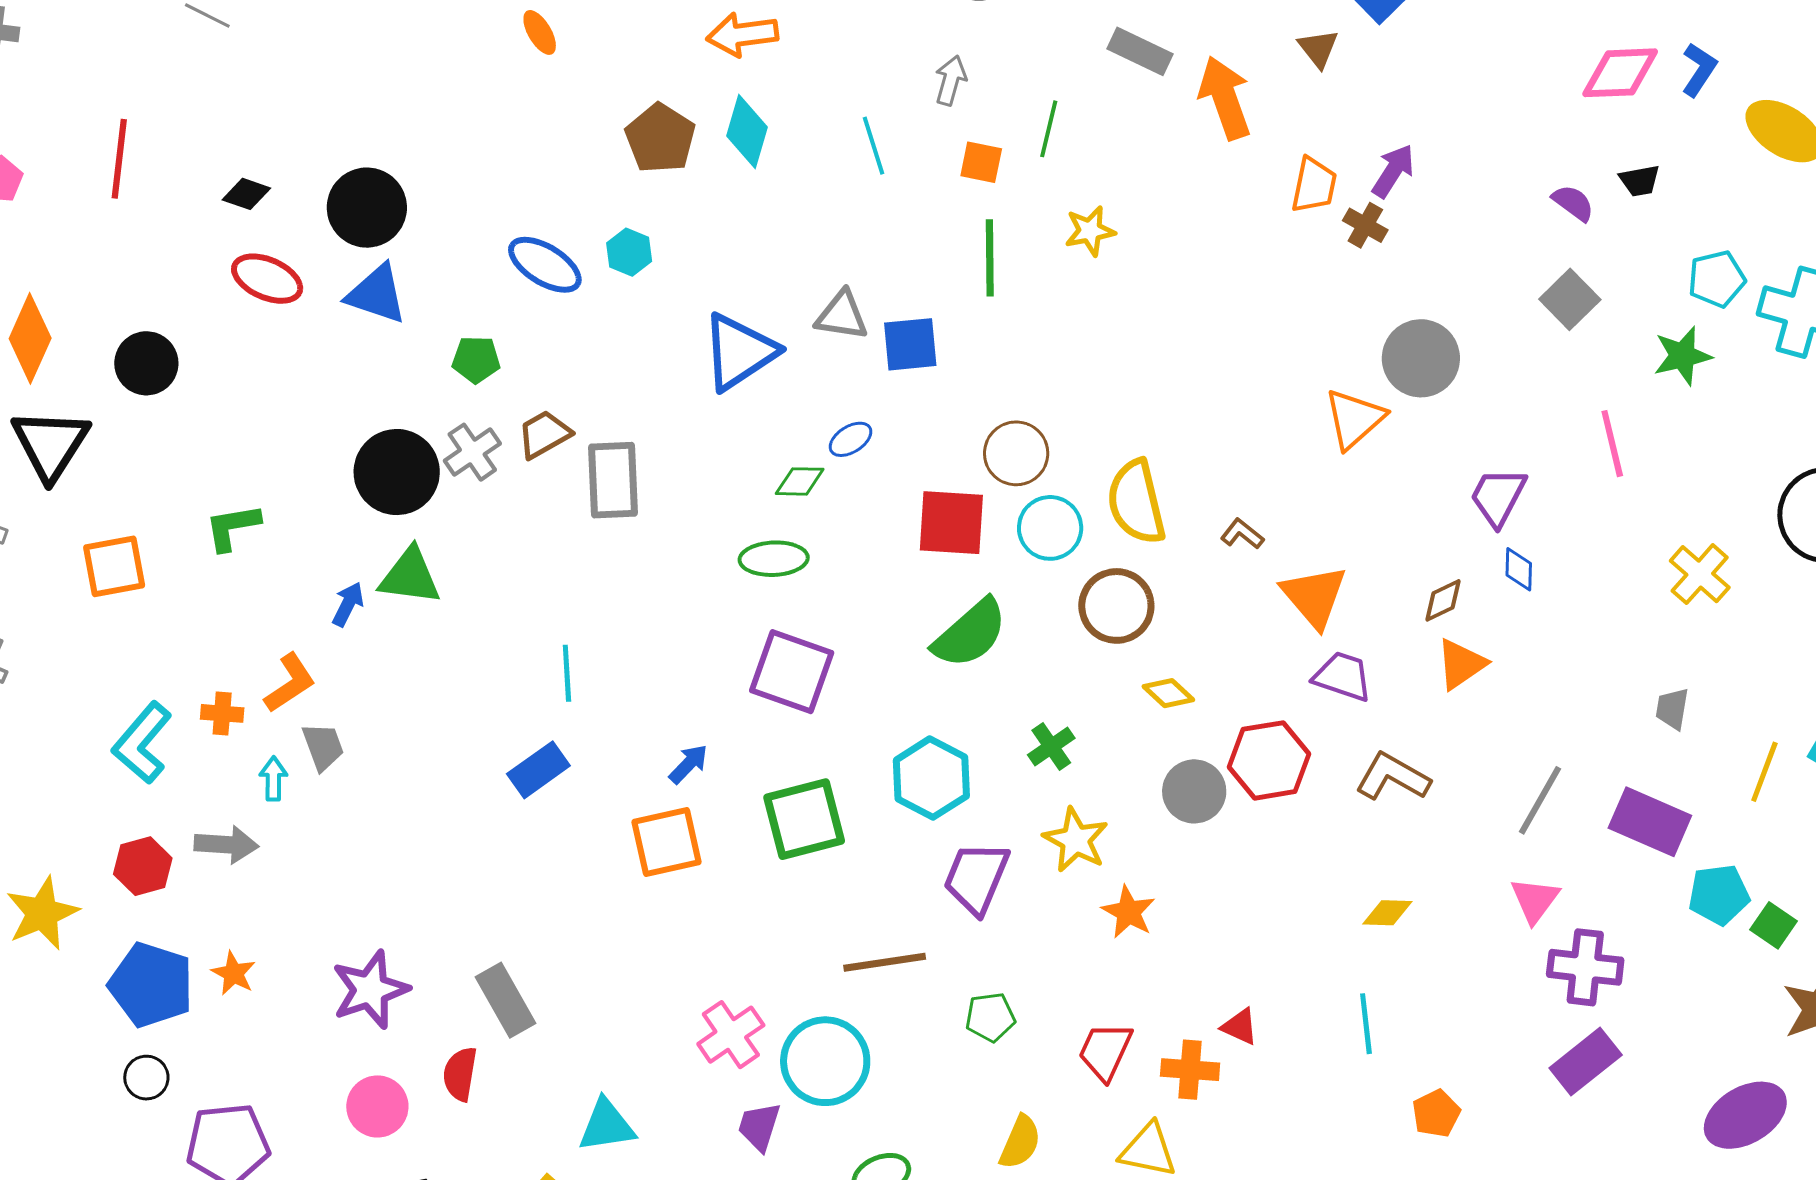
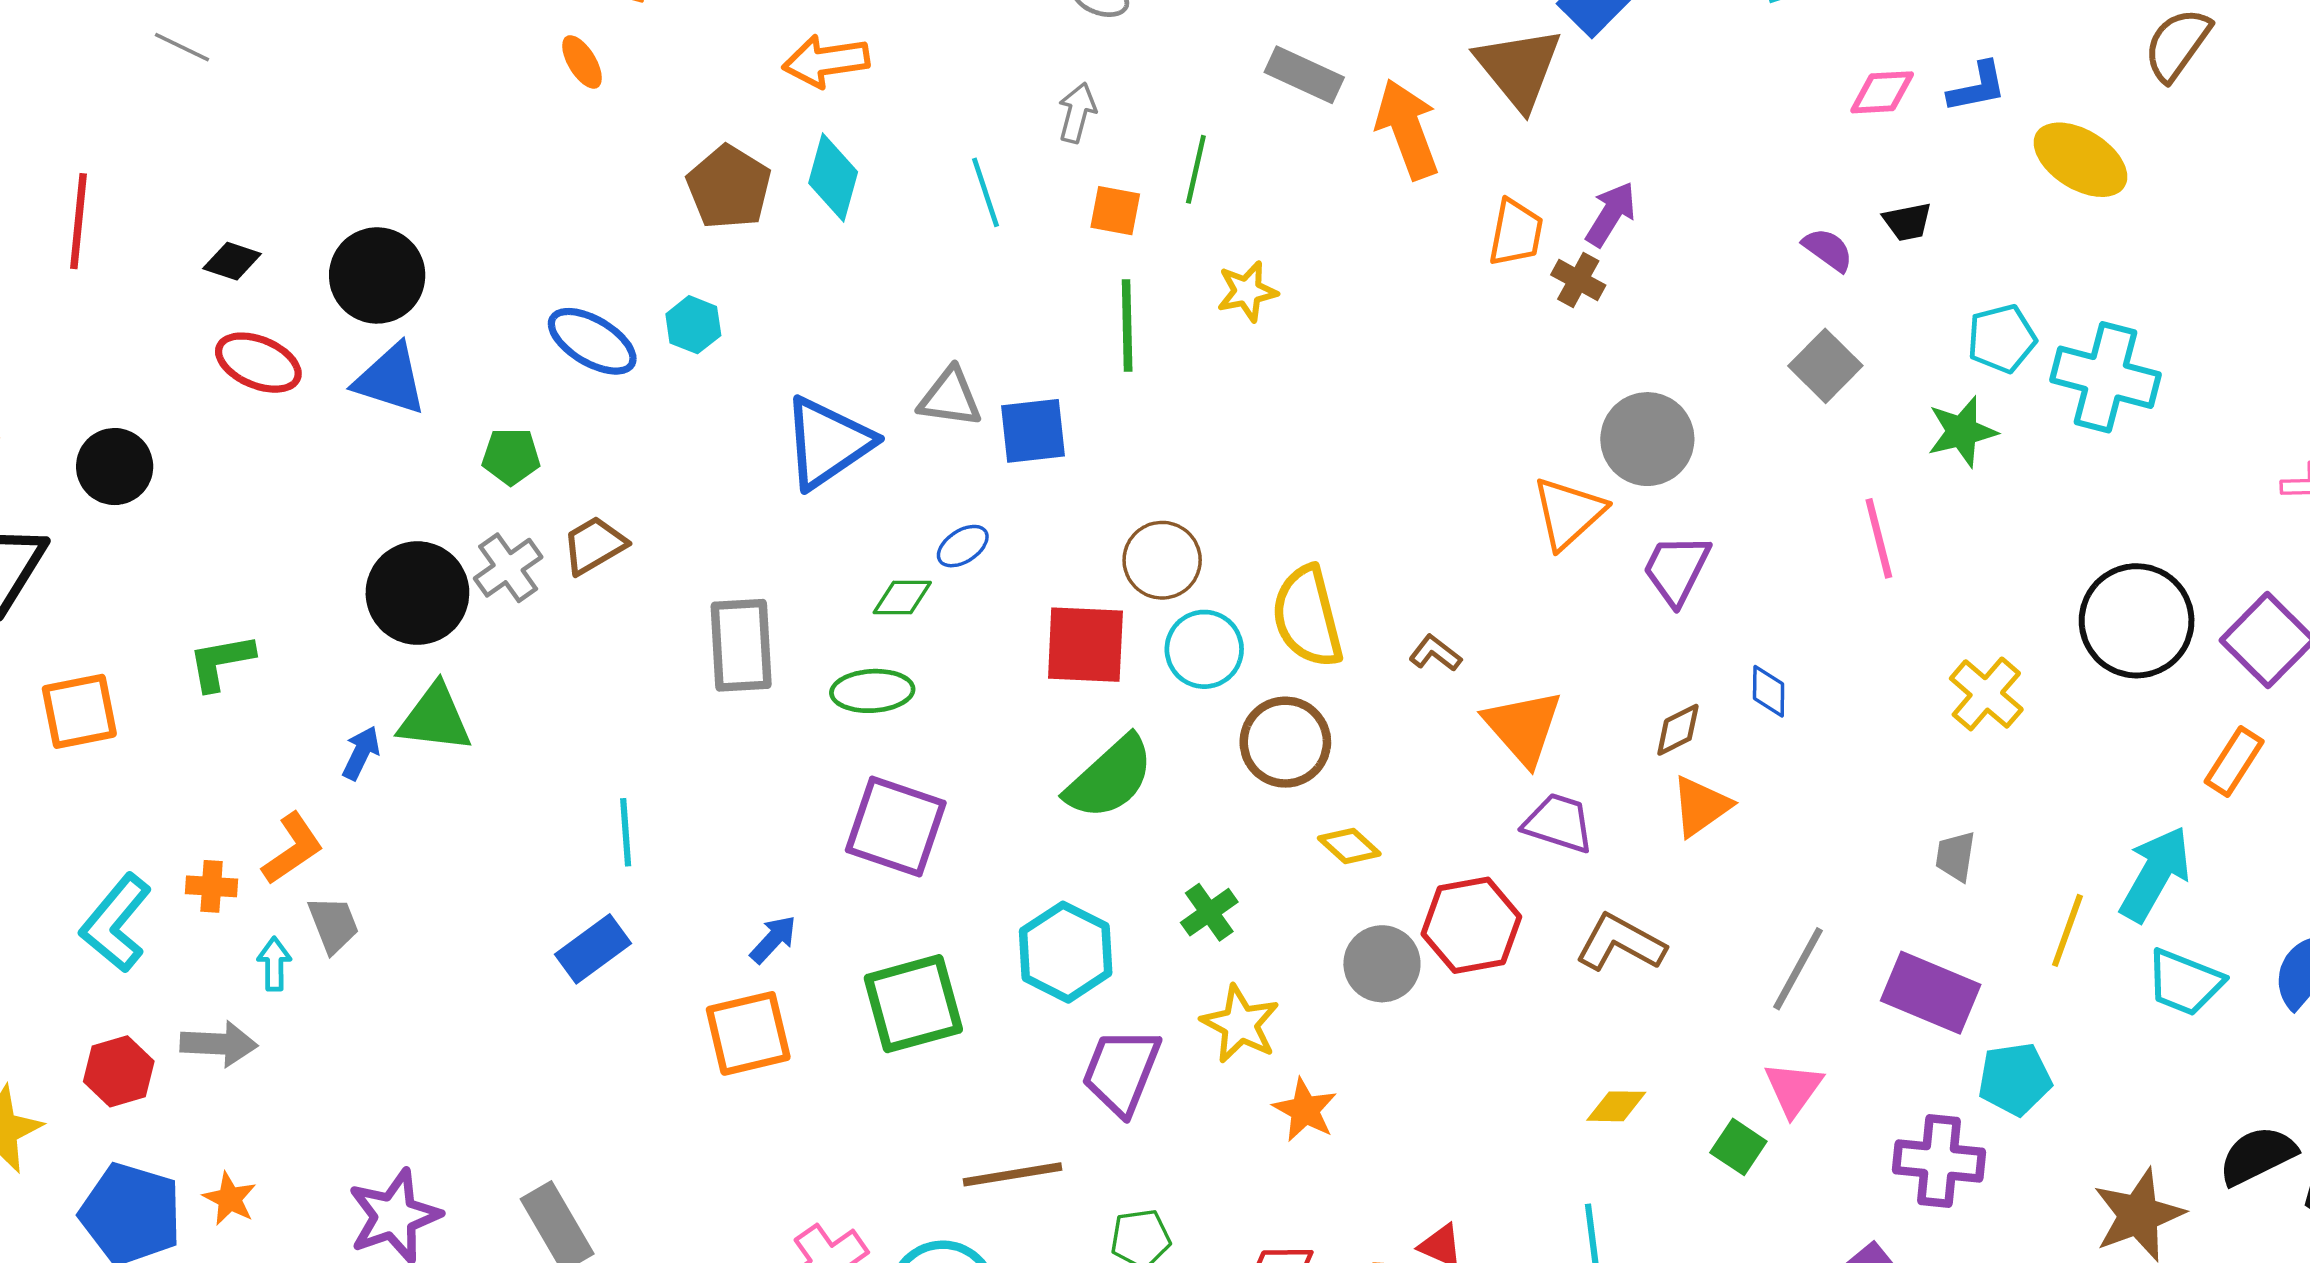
brown triangle: (1318, 48) -> (1519, 68), size x1.8
blue L-shape: (1699, 70) -> (1977, 87), turned 46
pink diamond: (1620, 73) -> (1882, 92), size x0.7
gray rectangle: (613, 480) -> (741, 645), moved
purple trapezoid: (1498, 497) -> (1676, 569), moved
green square: (1773, 925) -> (1738, 1147), moved
purple cross: (1585, 967) -> (1939, 1161), moved

